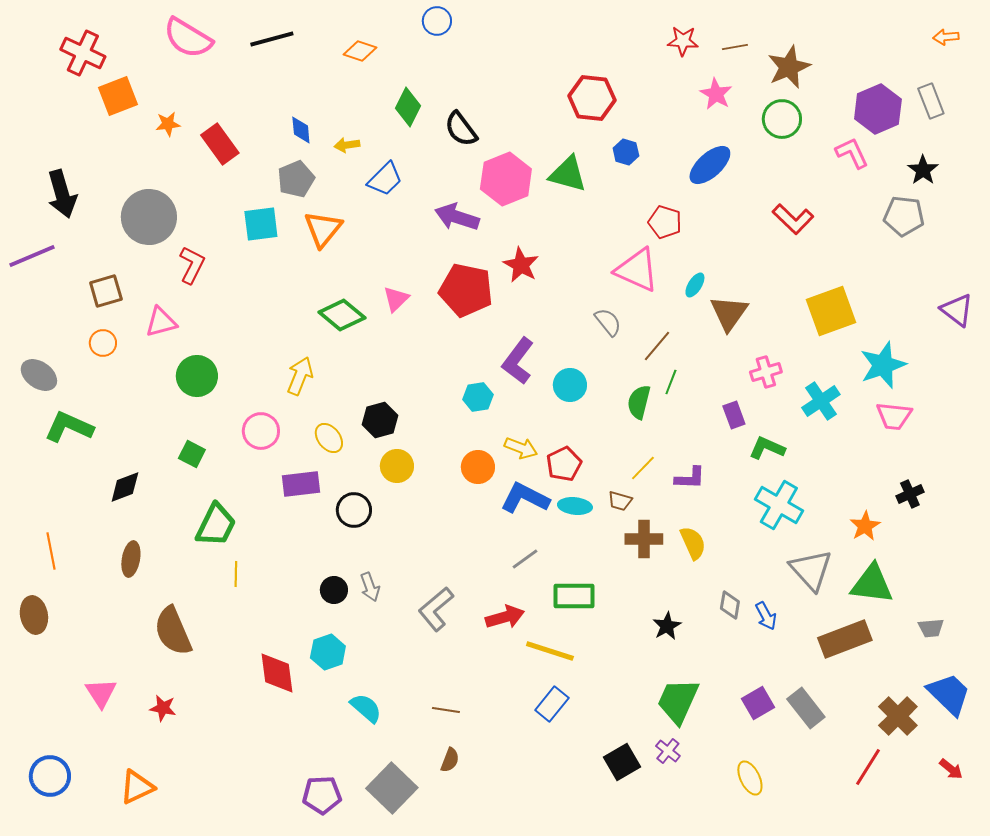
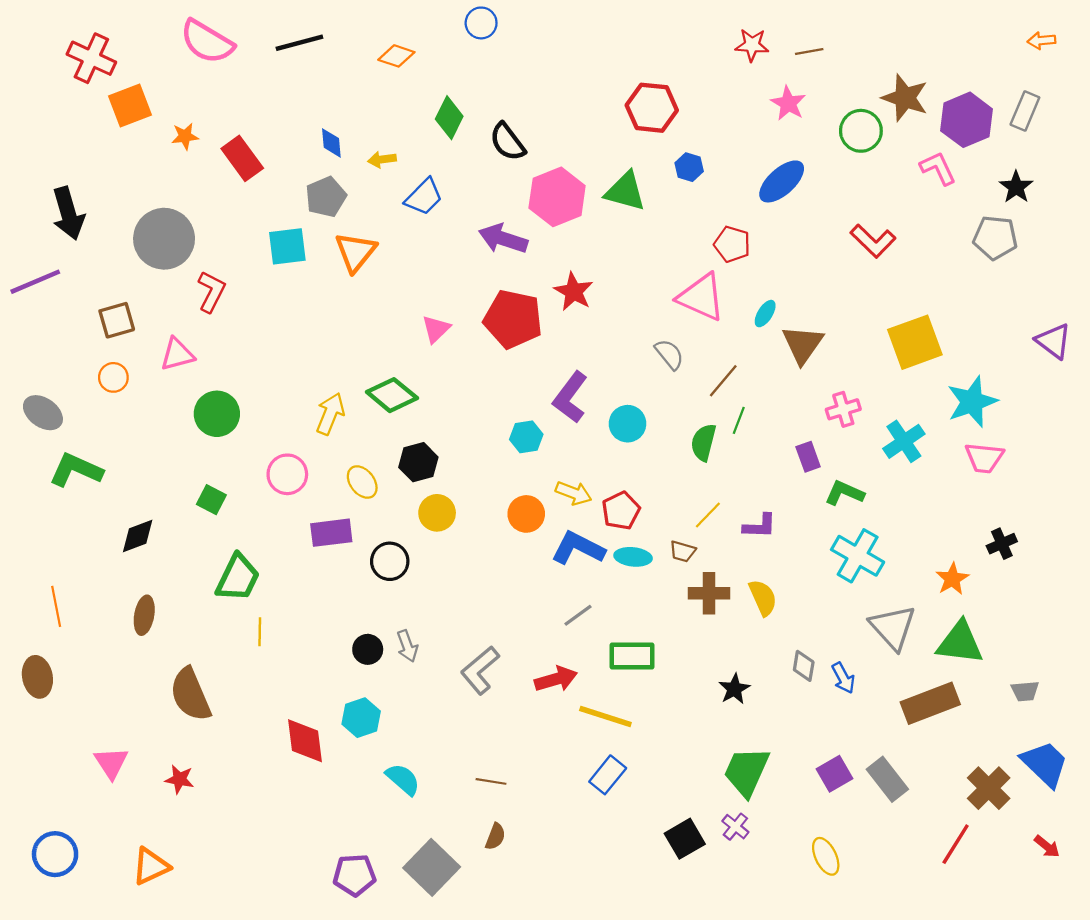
brown star: (789, 67) -> (905, 98), moved, turned -30
gray rectangle: (931, 101) -> (1025, 111), turned 44
green diamond: (342, 315) -> (392, 395), moved

